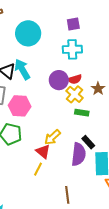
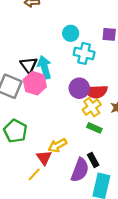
cyan circle: (28, 33) -> (71, 33), moved, size x0.6
cyan cross: (72, 49) -> (84, 53), moved
red semicircle: (75, 79) -> (96, 92), size x1.5
pink hexagon: (20, 106) -> (35, 83), moved

